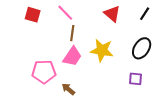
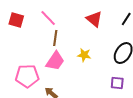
yellow star: (102, 50) -> (84, 55), size x0.6

